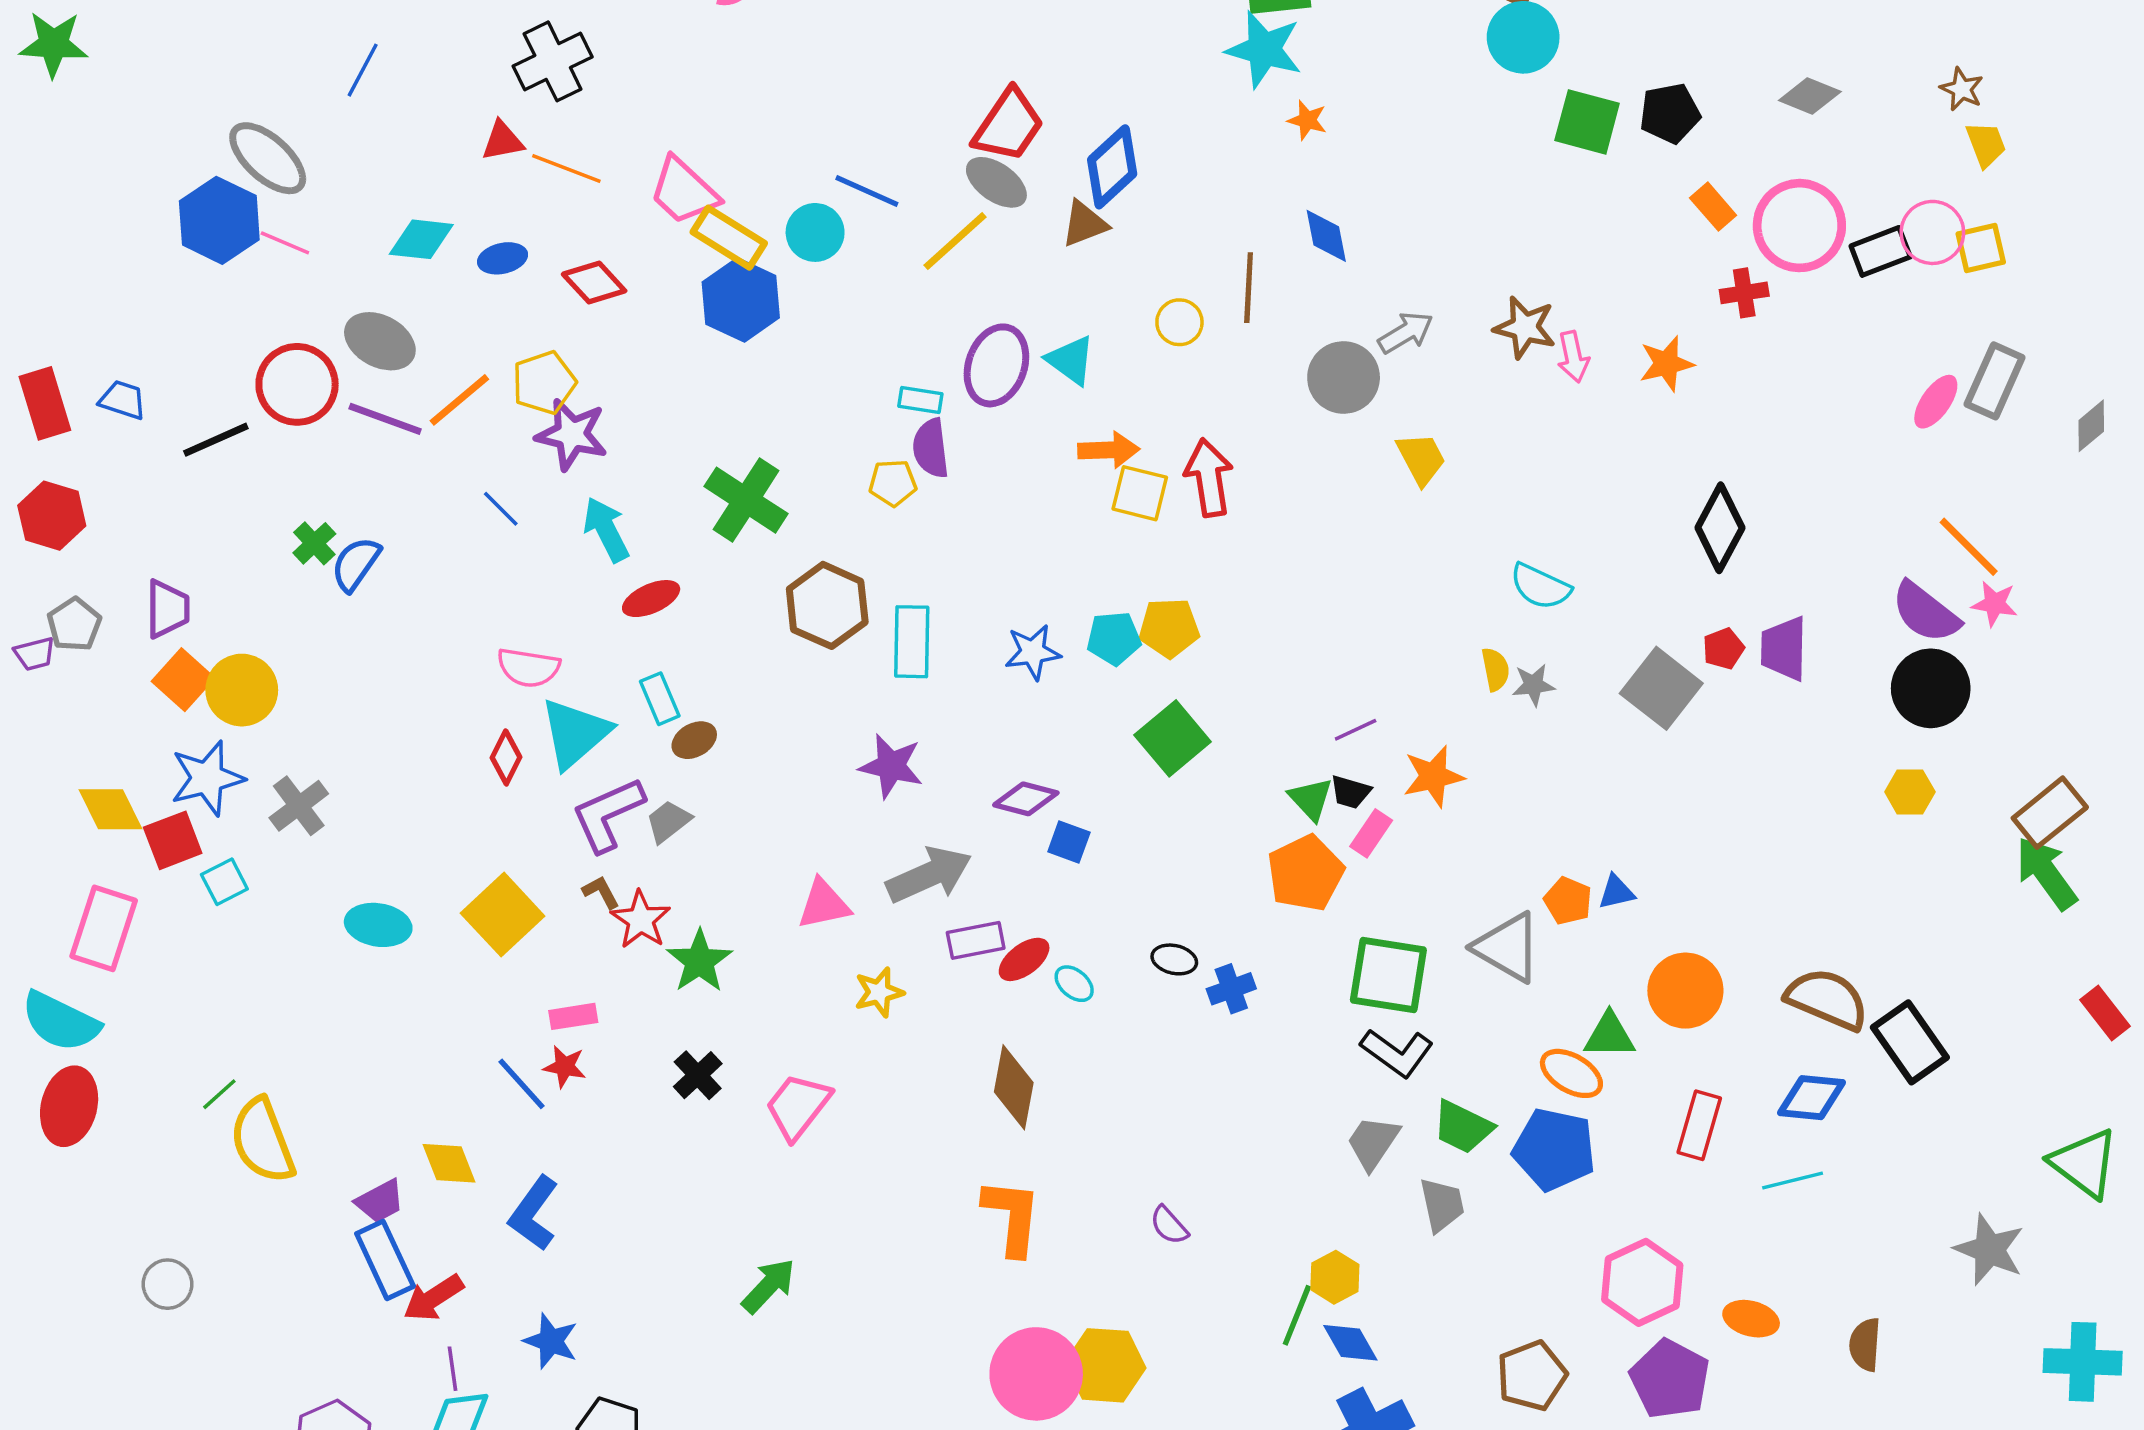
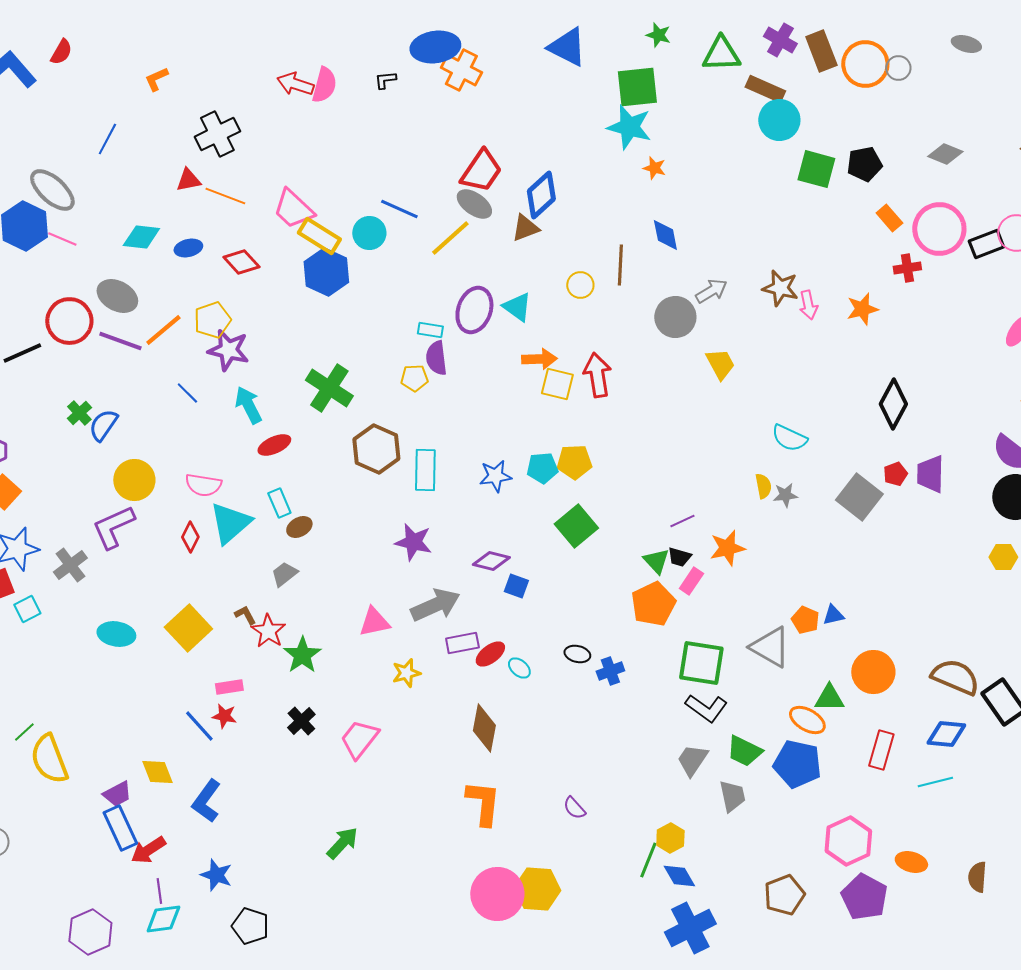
yellow circle: (242, 690) -> (134, 480), moved
purple L-shape: (608, 814) -> (113, 527), moved

